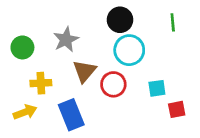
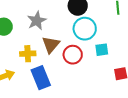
yellow cross: (41, 83) -> (28, 54), moved
cyan square: (157, 88) -> (102, 50), moved

